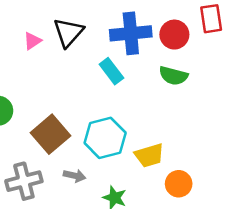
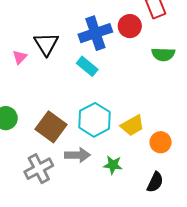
green semicircle: (173, 76) -> (163, 54), moved
gray arrow: (75, 176) -> (77, 155), size x1.4

